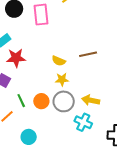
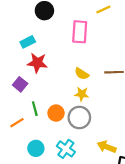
pink rectangle: (41, 15) -> (80, 32), moved
yellow arrow: (91, 100) -> (107, 147), moved
cyan cross: (83, 122) -> (66, 149), moved

